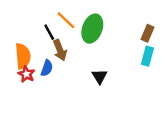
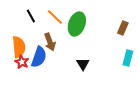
black line: (49, 32) -> (31, 16), moved
cyan rectangle: (147, 56) -> (128, 58), moved
blue semicircle: (47, 68) -> (39, 57), size x1.5

